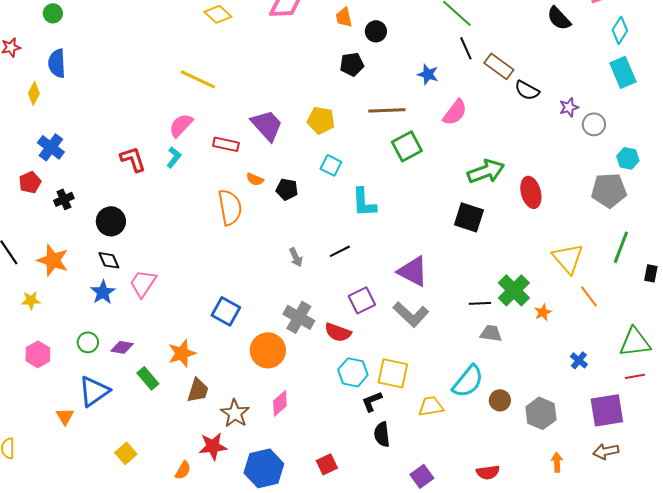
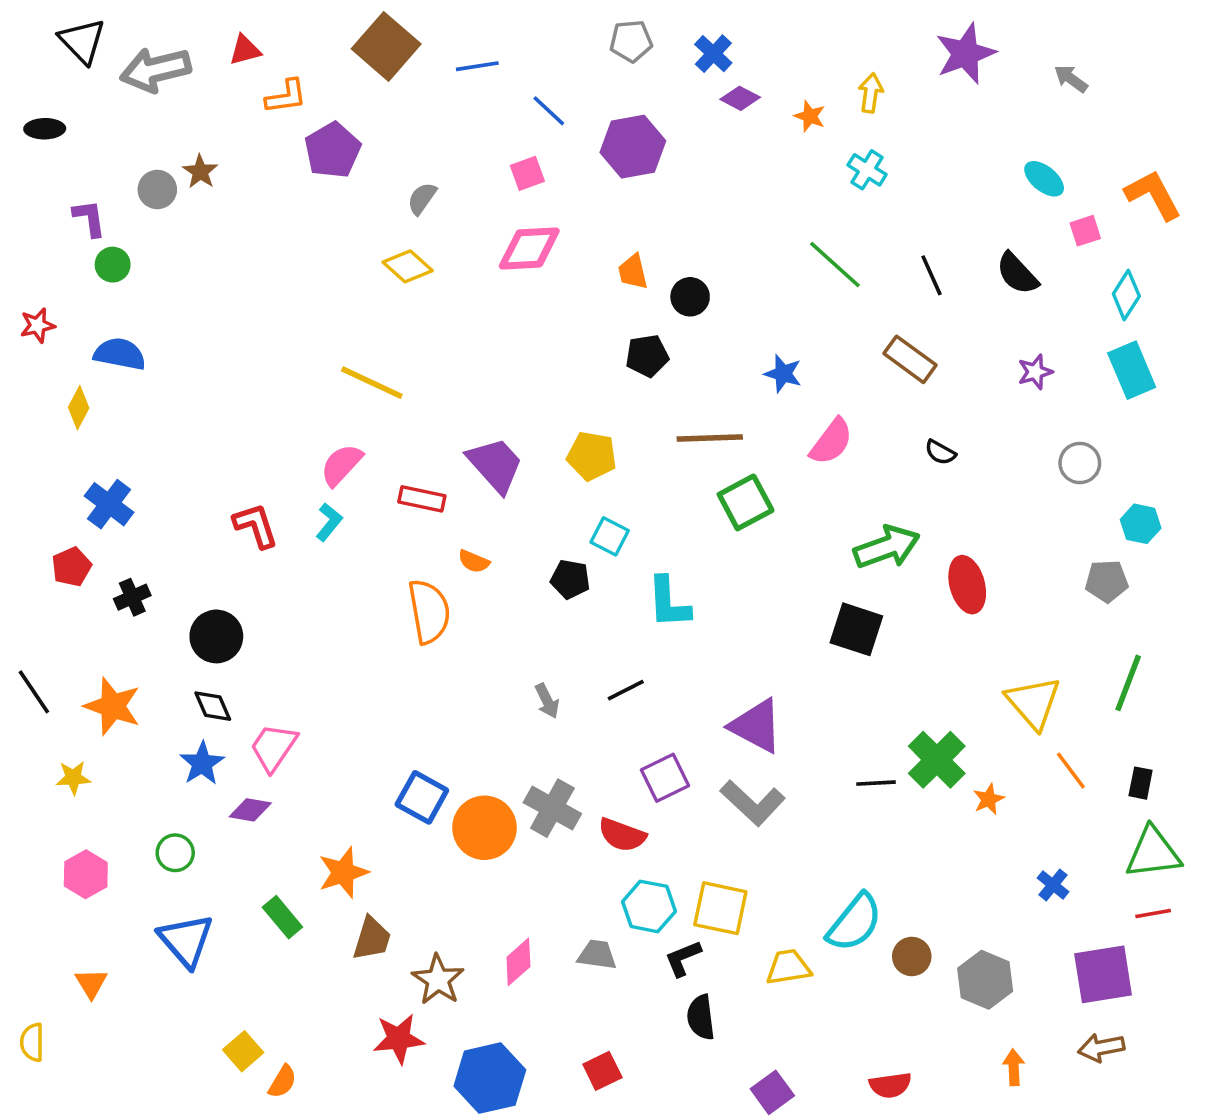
black line: (466, 48) -> (931, 275), moved
blue semicircle: (57, 63) -> (120, 354), turned 104
black semicircle: (527, 90) -> (940, 452), moved, size x0.7
purple star: (569, 107) -> (1035, 372), moved
black pentagon: (287, 189) -> (570, 579), moved
gray pentagon: (609, 190) -> (1107, 581), size x0.7
black rectangle: (651, 273) -> (1141, 783), moved
gray trapezoid: (491, 333) -> (597, 955), moved
purple diamond: (122, 347) -> (250, 810), moved
orange circle: (268, 350) -> (484, 828), moved
blue triangle: (94, 391) -> (186, 940), turned -36
orange triangle: (65, 416) -> (91, 983), moved
orange semicircle: (183, 470) -> (282, 1082), moved

